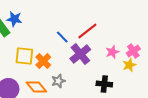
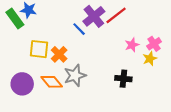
red line: (87, 31) -> (116, 15), moved
purple cross: (80, 54) -> (94, 16), moved
gray star: (58, 81) -> (75, 75), size x1.5

